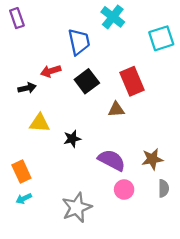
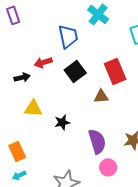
purple semicircle: (112, 160) -> (97, 141), turned 45

